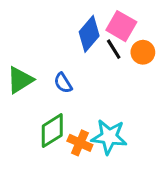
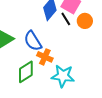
blue semicircle: (63, 83) -> (33, 41), size x1.5
orange cross: (80, 143) -> (45, 57), moved

